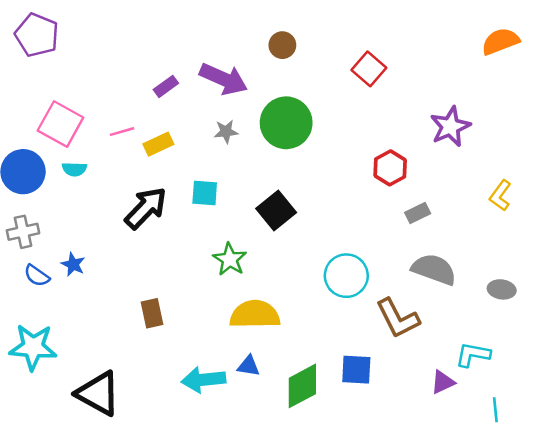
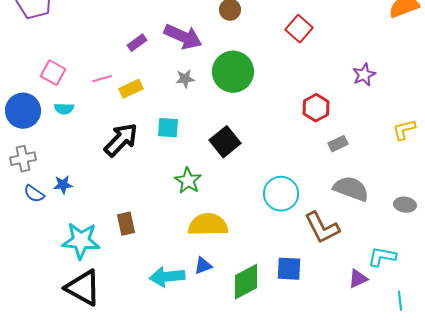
pink square: (61, 124) -> (53, 73), size x0.7
purple star: (450, 127) -> (364, 75), size x0.7
yellow L-shape: (500, 195) -> (404, 130), turned 40
blue star: (73, 264) -> (63, 185), turned -30
cyan star: (33, 347) -> (81, 241), moved
blue triangle: (249, 366) -> (203, 266), turned -30

